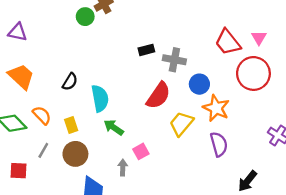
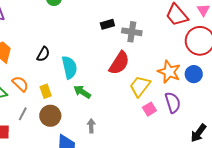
blue circle: (199, 84) -> (194, 74), moved
pink square: (141, 151) -> (149, 109), moved

